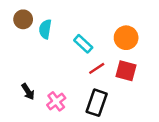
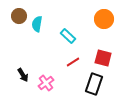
orange circle: (126, 38) -> (104, 19), moved
red line: (97, 68) -> (73, 62), moved
black rectangle: (97, 103) -> (94, 84), moved

